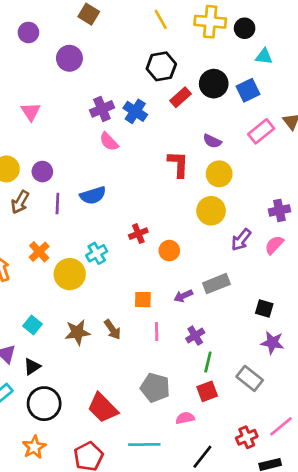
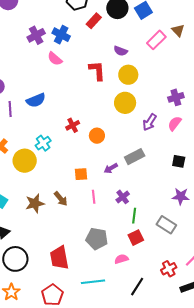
pink semicircle: (109, 142) -> (55, 59), moved
black square: (264, 308) -> (179, 161), moved
red trapezoid: (103, 408) -> (59, 258), turned 40

